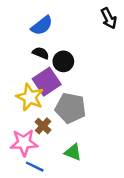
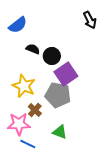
blue semicircle: (42, 26) -> (18, 25), moved
purple square: (47, 82) -> (66, 74), moved

